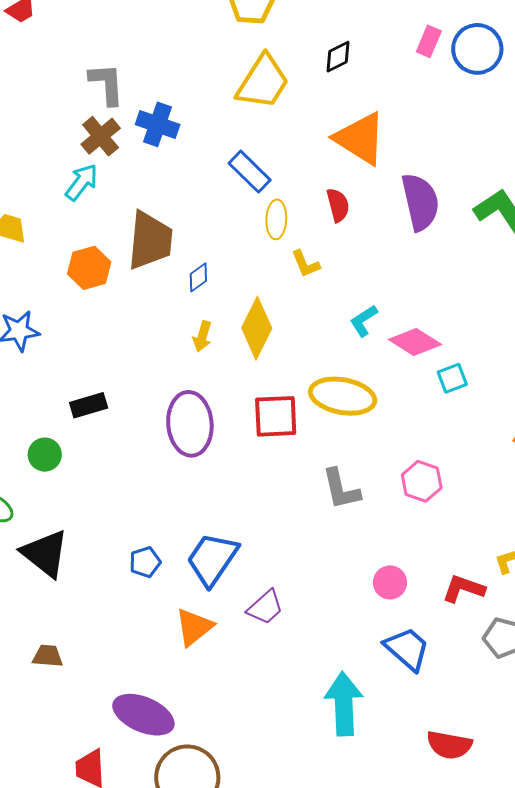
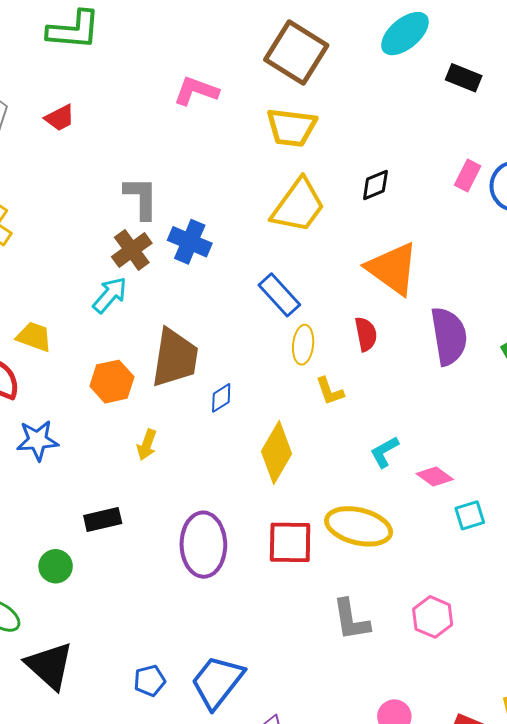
yellow arrow: (202, 336) -> (147, 445), moved
pink diamond: (415, 342) -> (435, 477), size x0.7

